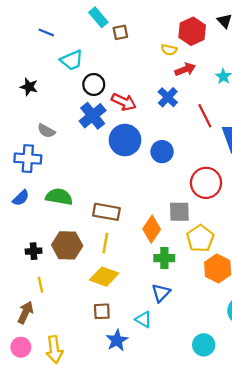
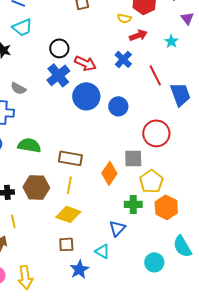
cyan trapezoid: (72, 60) -> (22, 27), moved
green cross: (164, 258) -> (133, 204), moved
cyan circle: (204, 345) -> (154, 262), moved

